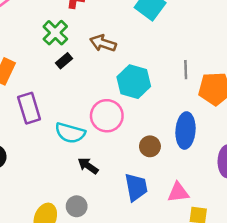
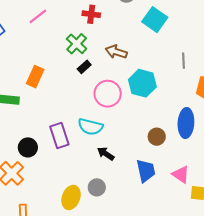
gray line: (186, 70) -> (183, 61), moved
purple rectangle: (29, 108) -> (59, 136), moved
pink circle: (107, 116) -> (108, 94), moved
pink triangle: (178, 192) -> (181, 174), turned 42

